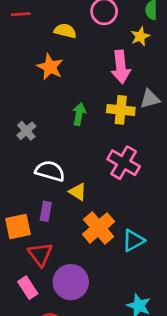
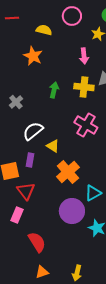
pink arrow: (121, 67) -> (84, 56), size x0.7
white semicircle: (50, 171) -> (33, 131), turned -55
cyan triangle: (133, 240) -> (93, 193), moved
purple circle: (71, 282) -> (72, 211), moved
pink rectangle: (28, 288) -> (17, 215), turned 56

